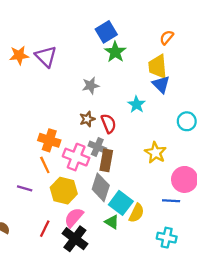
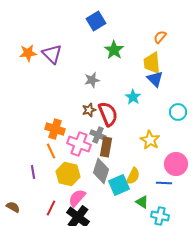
blue square: (106, 32) -> (96, 21), moved
red semicircle: (109, 124) -> (108, 114), size x1.4
purple line: (25, 188) -> (33, 172), turned 64
cyan square: (121, 203) -> (119, 185), turned 30
yellow semicircle: (136, 213) -> (133, 176), moved
green triangle: (112, 222) -> (142, 202), moved

